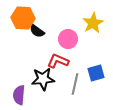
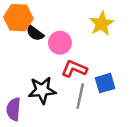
pink circle: (68, 39) -> (60, 43), moved
red L-shape: (58, 61) -> (74, 69), moved

